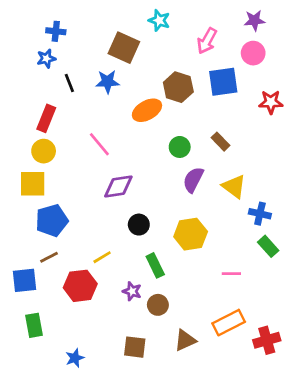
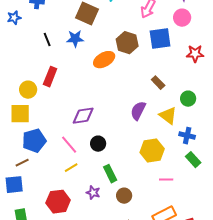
blue star: (46, 59) -> (14, 18), moved
red rectangle: (46, 118) -> (50, 77), moved
pink line: (99, 144) -> (69, 145), moved
green circle: (180, 147) -> (188, 99), moved
yellow hexagon: (191, 234) -> (152, 151), moved
brown line: (49, 257) -> (22, 163), moved
red hexagon: (80, 286) -> (58, 202), moved
brown circle: (158, 305) -> (124, 196), moved

